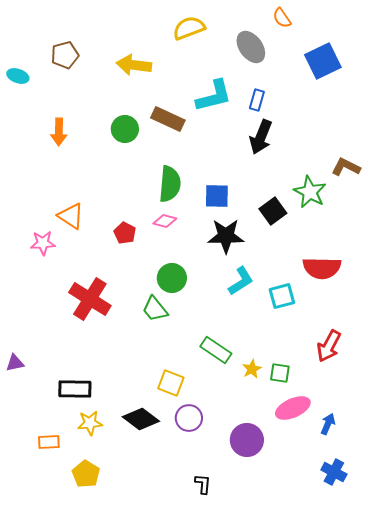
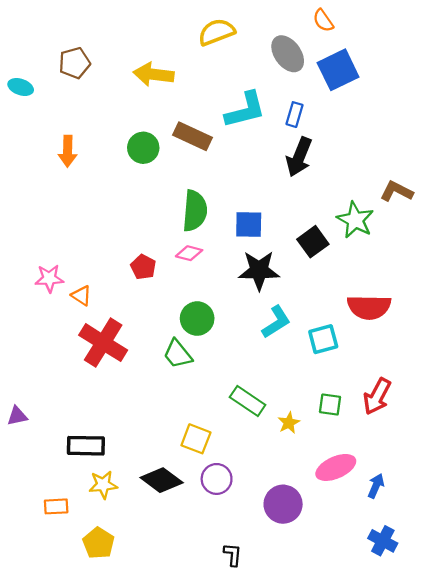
blue square: (323, 61) -> (338, 70), moved
orange triangle: (71, 216) -> (81, 296), moved, size x0.7
green square: (280, 373) -> (330, 404), moved

